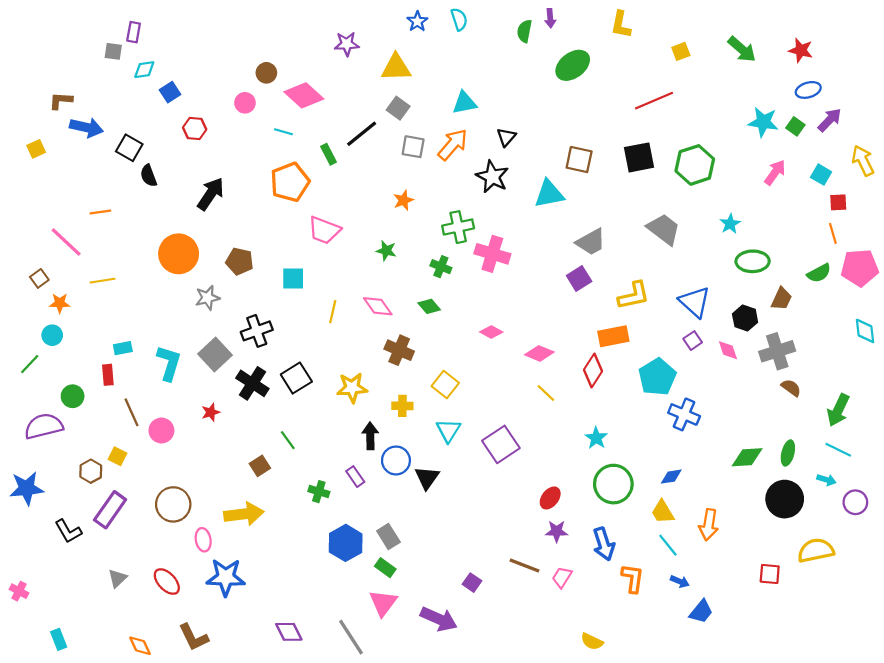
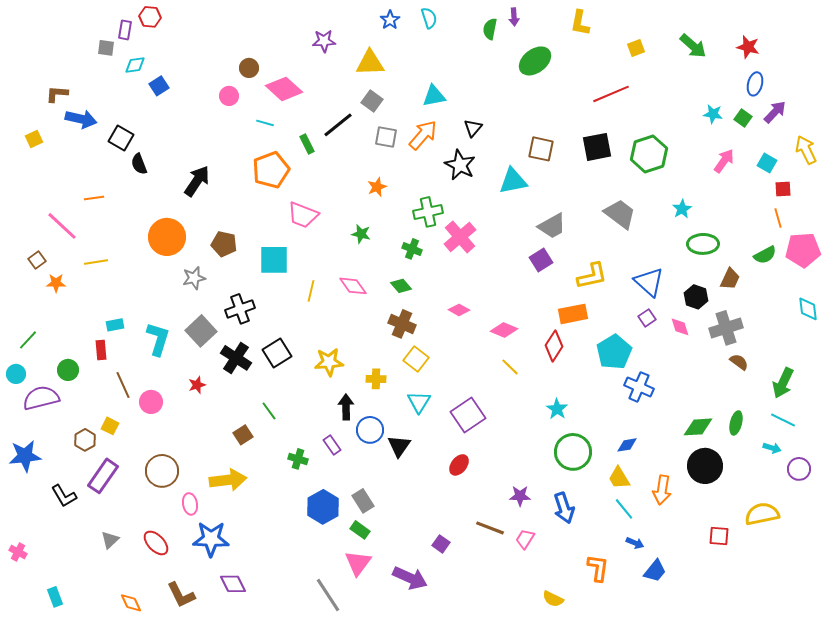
blue ellipse: (808, 90) -> (755, 84), turned -60
cyan star: (763, 122) -> (713, 114), size x0.7
red hexagon: (195, 129) -> (150, 17), moved
pink cross: (492, 254) -> (460, 237), turned 32
cyan square: (293, 278) -> (274, 260), size x1.4
cyan circle: (52, 335) -> (16, 374), moved
brown cross: (399, 350) -> (402, 324), moved
red ellipse: (550, 498) -> (459, 465), moved
black circle: (785, 499) -> (705, 466), moved
orange L-shape: (633, 578) -> (598, 568), moved
purple diamond: (289, 632) -> (233, 584), moved

